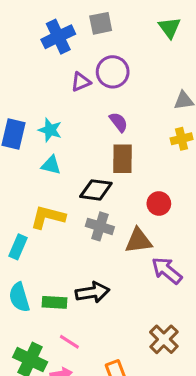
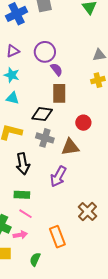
purple circle: (113, 72) -> (45, 52), moved
purple triangle: (81, 82) -> (13, 51), moved
purple arrow: (167, 270) -> (58, 177), moved, turned -100
black arrow: (92, 292) -> (23, 164), moved, turned 90
green rectangle: (55, 302) -> (22, 195), moved

